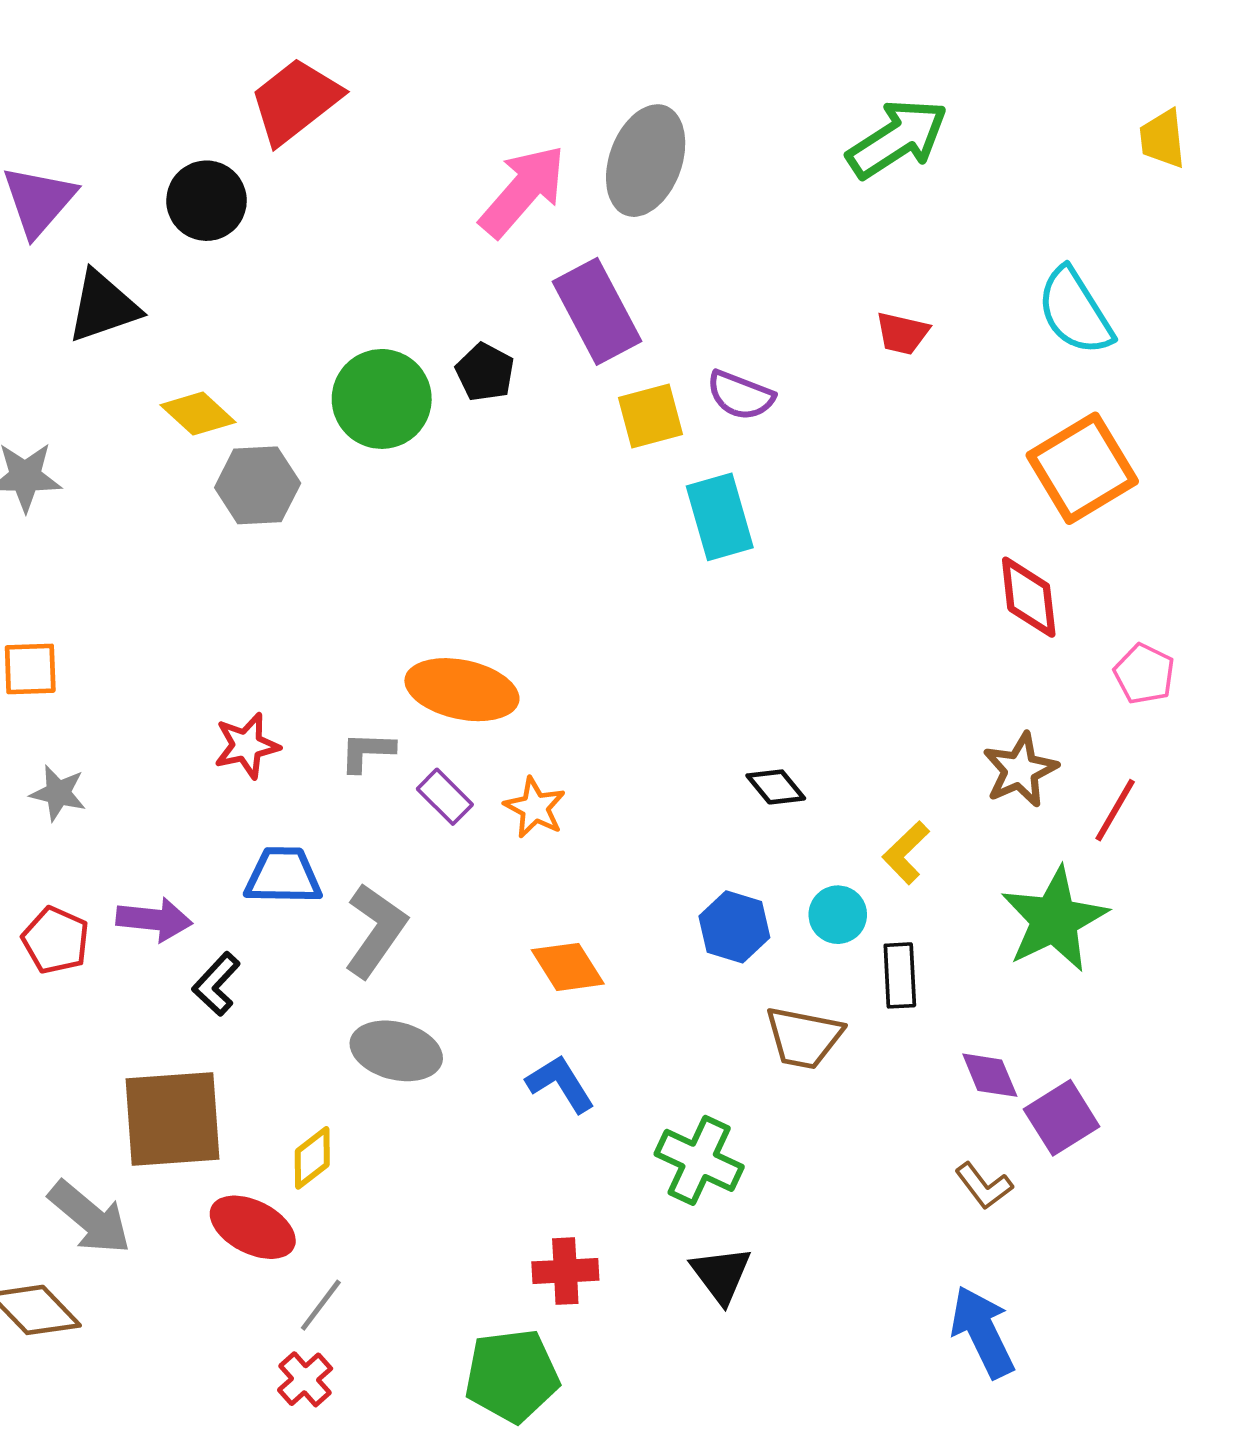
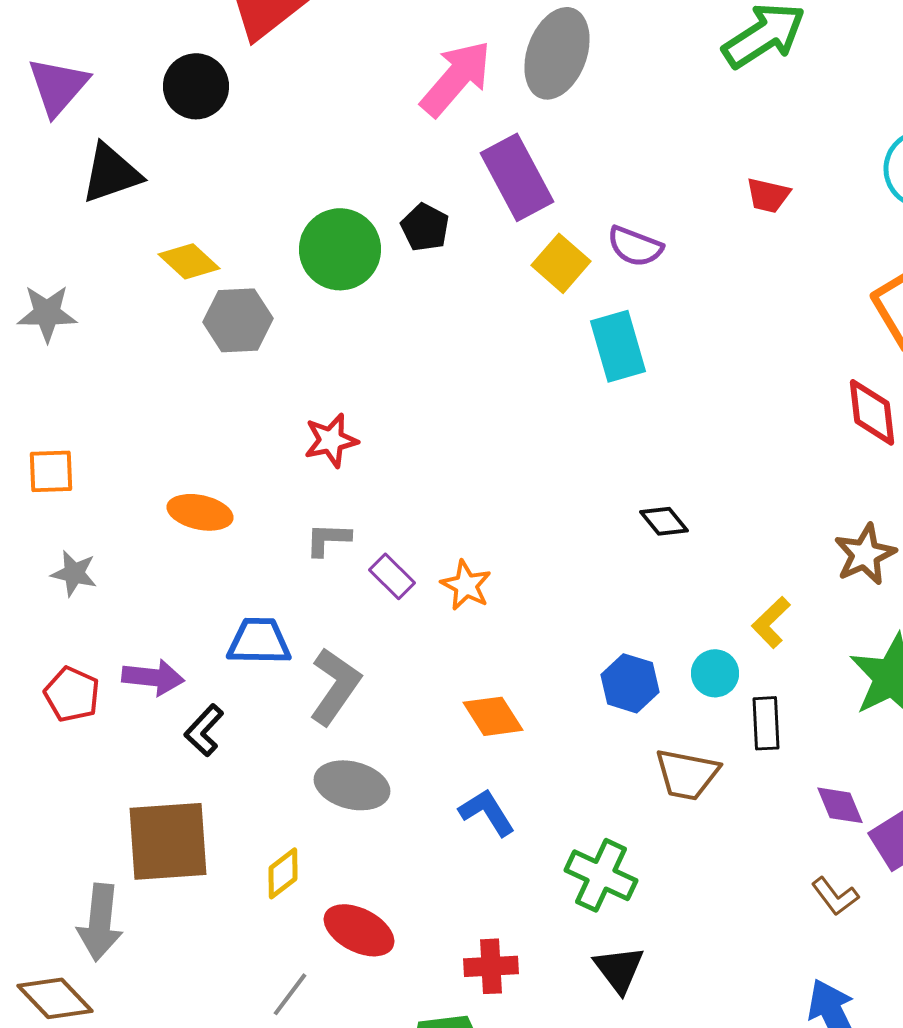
yellow square: (650, 416) -> (561, 263), turned -34
orange ellipse: (462, 690) -> (200, 512), moved, size x0.7
red star: (247, 746) -> (331, 440), moved
black diamond: (776, 787) -> (664, 521), moved
gray arrow: (90, 1218) -> (100, 922), turned 56
red ellipse: (253, 1227) -> (359, 930), moved

